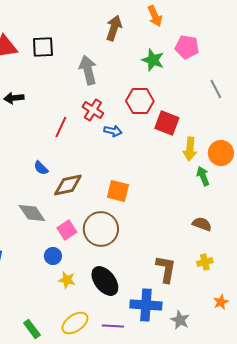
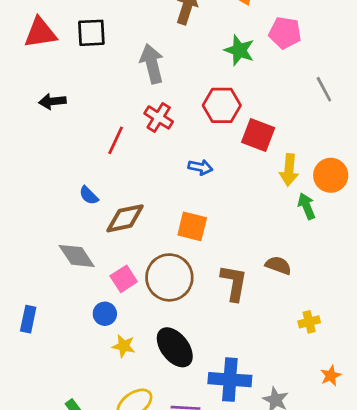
blue arrow: (113, 131) -> (200, 167), moved
brown semicircle: (202, 224) -> (278, 265), moved
brown L-shape: (166, 269) -> (234, 283), moved

